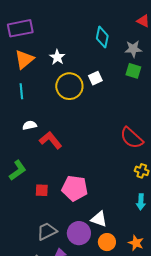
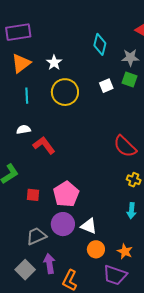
white square: (95, 78) -> (106, 86), moved
cyan line: (21, 91) -> (27, 96), moved
pink pentagon: (75, 188) -> (66, 194), turned 30
purple circle: (79, 233) -> (63, 224), moved

